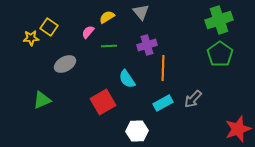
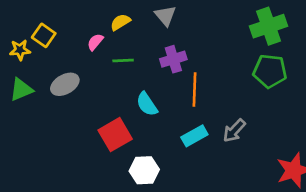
green pentagon: (220, 54) -> (270, 71), turned -30
green triangle: (42, 100) -> (21, 90), moved
white hexagon: (137, 131) -> (144, 170), moved

